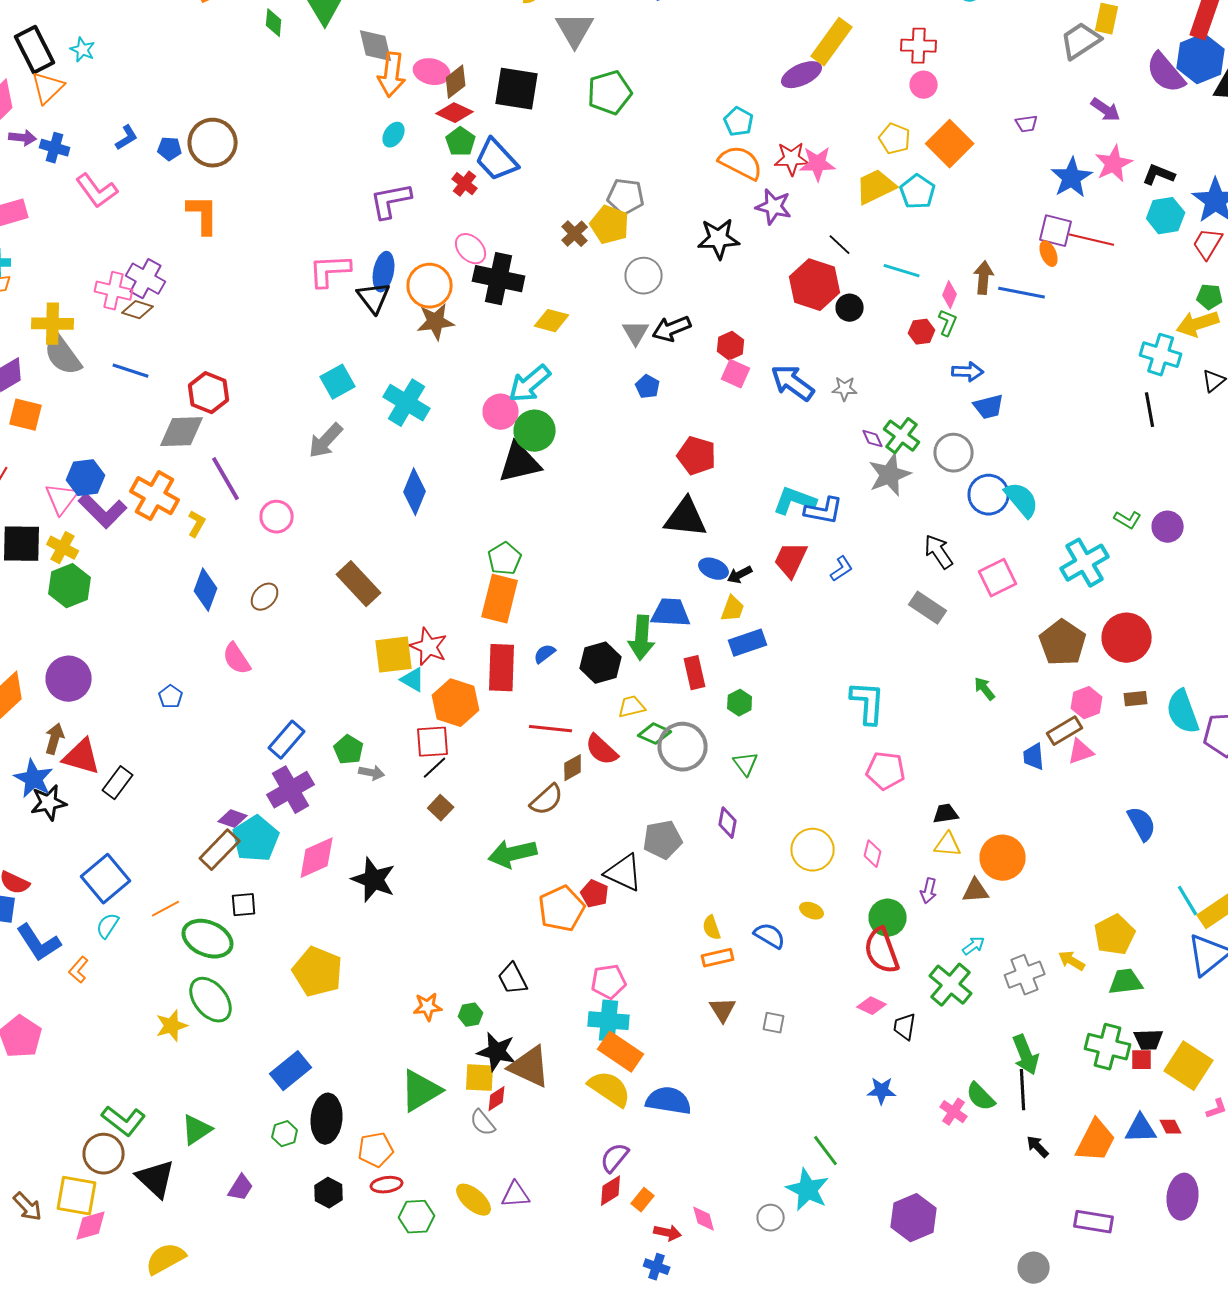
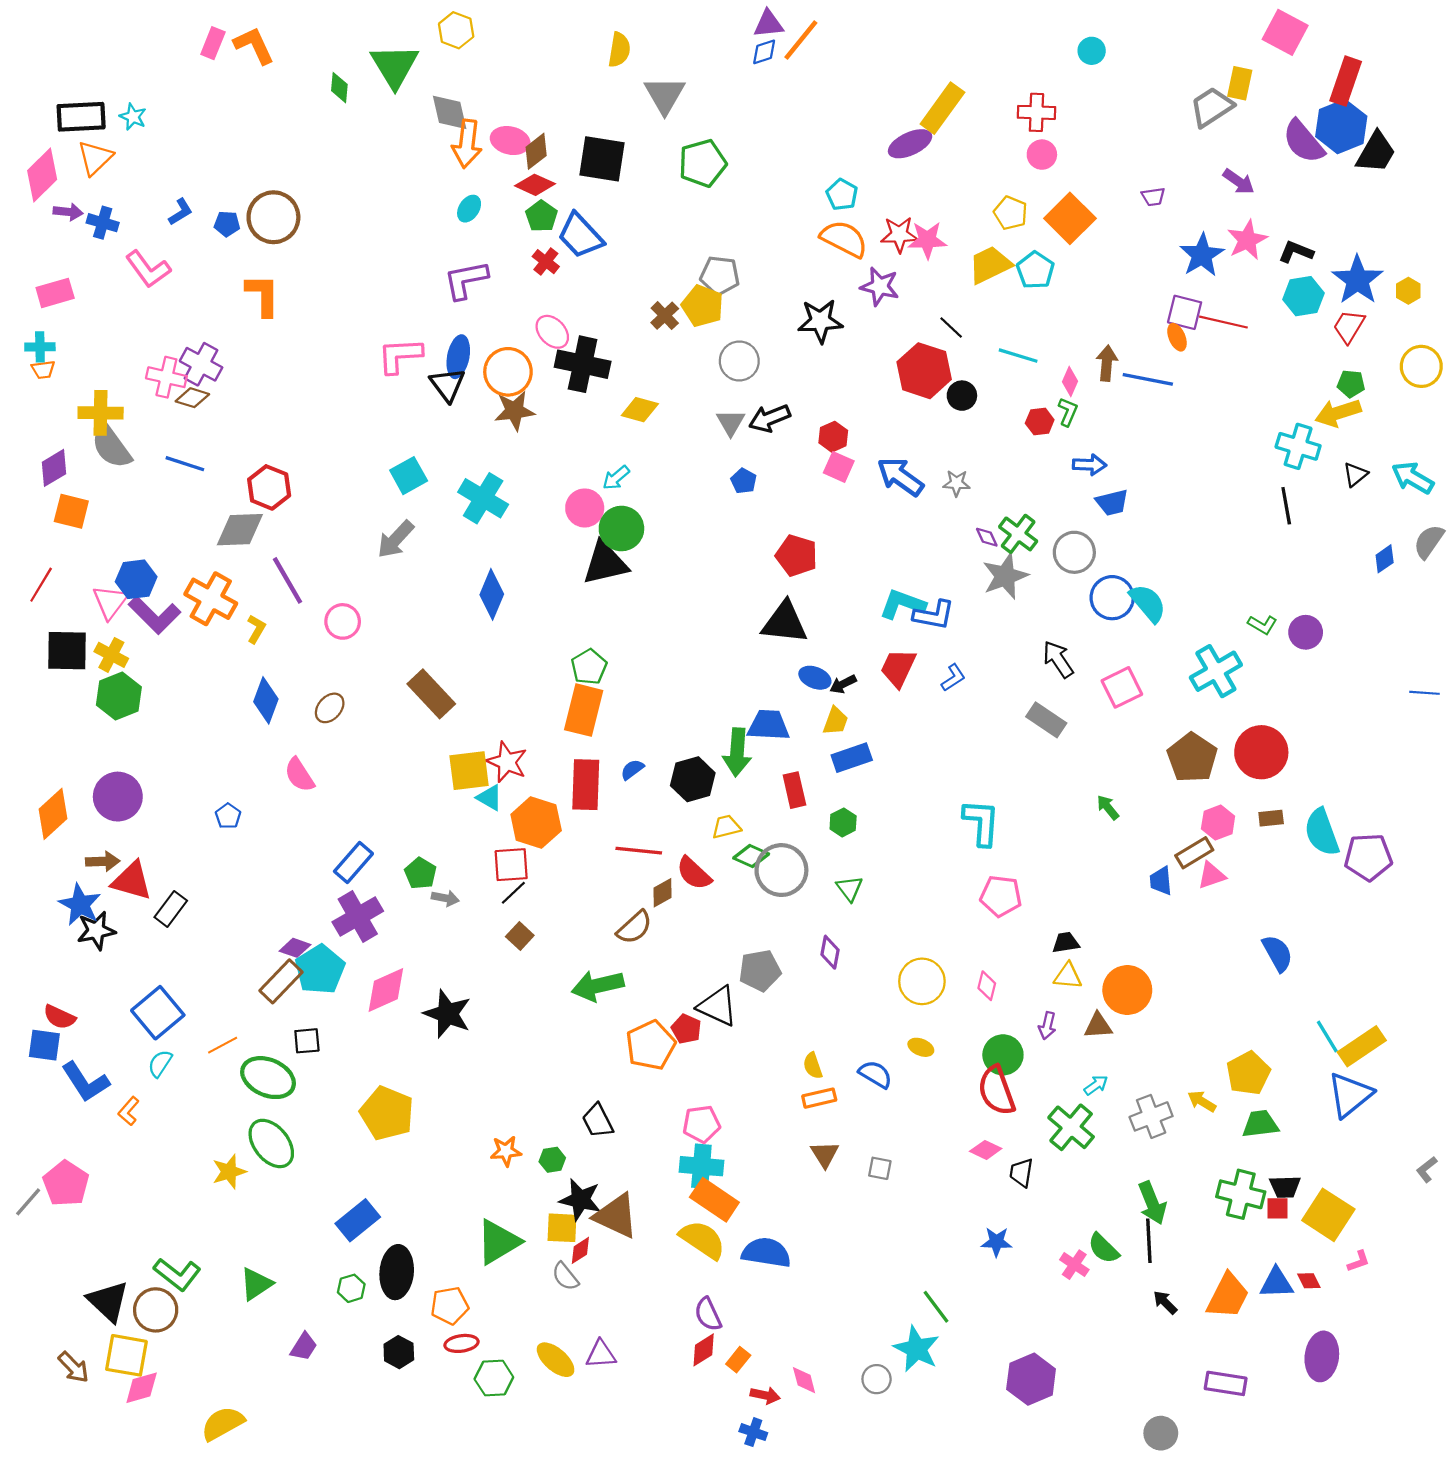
black rectangle: (35, 50) -> (81, 117), turned -66
cyan arrow: (530, 384) -> (616, 478), size x0.6
brown arrow: (55, 739) -> (103, 861), turned 72
purple semicircle: (615, 1158) -> (708, 1314), turned -64
black triangle: (156, 1179) -> (108, 1301), moved

